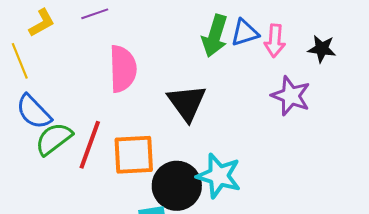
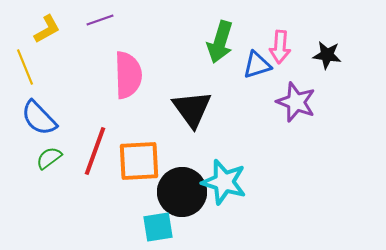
blue triangle: (245, 33) -> (257, 65), moved
green semicircle: (54, 139) -> (49, 158), moved, size x0.7

